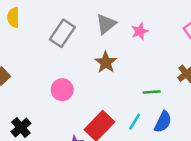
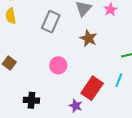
black cross: (21, 128) -> (31, 100), turned -35

